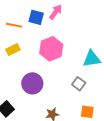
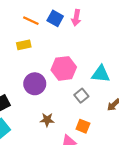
pink arrow: (56, 12) -> (76, 18), turned 140
pink hexagon: (51, 49) -> (64, 68), moved

